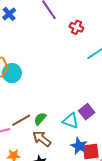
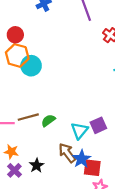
cyan triangle: (71, 121) -> (79, 131), turned 36
brown arrow: (42, 139) -> (67, 153), moved

